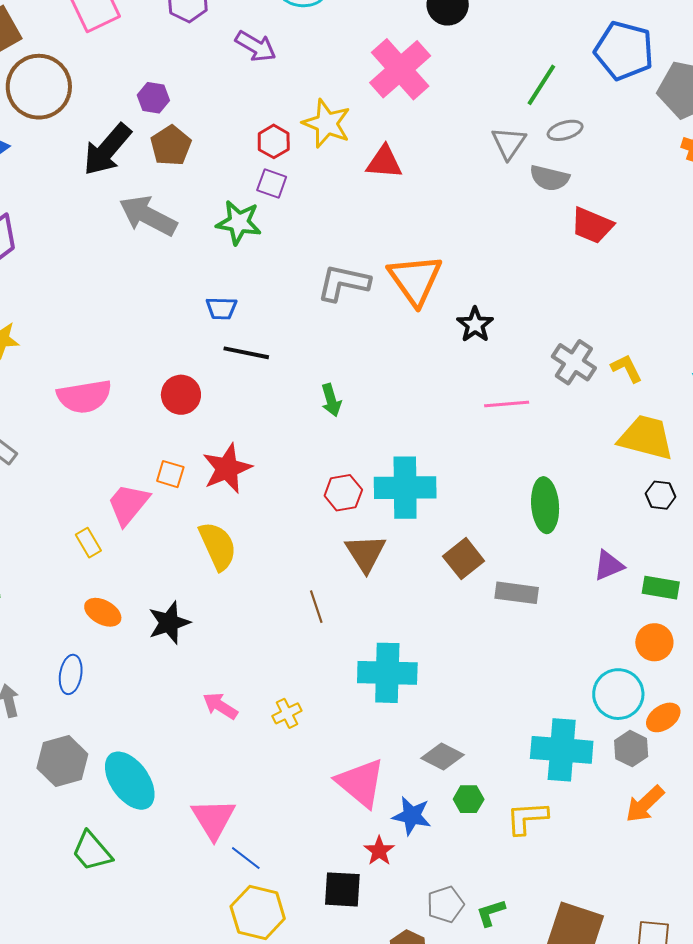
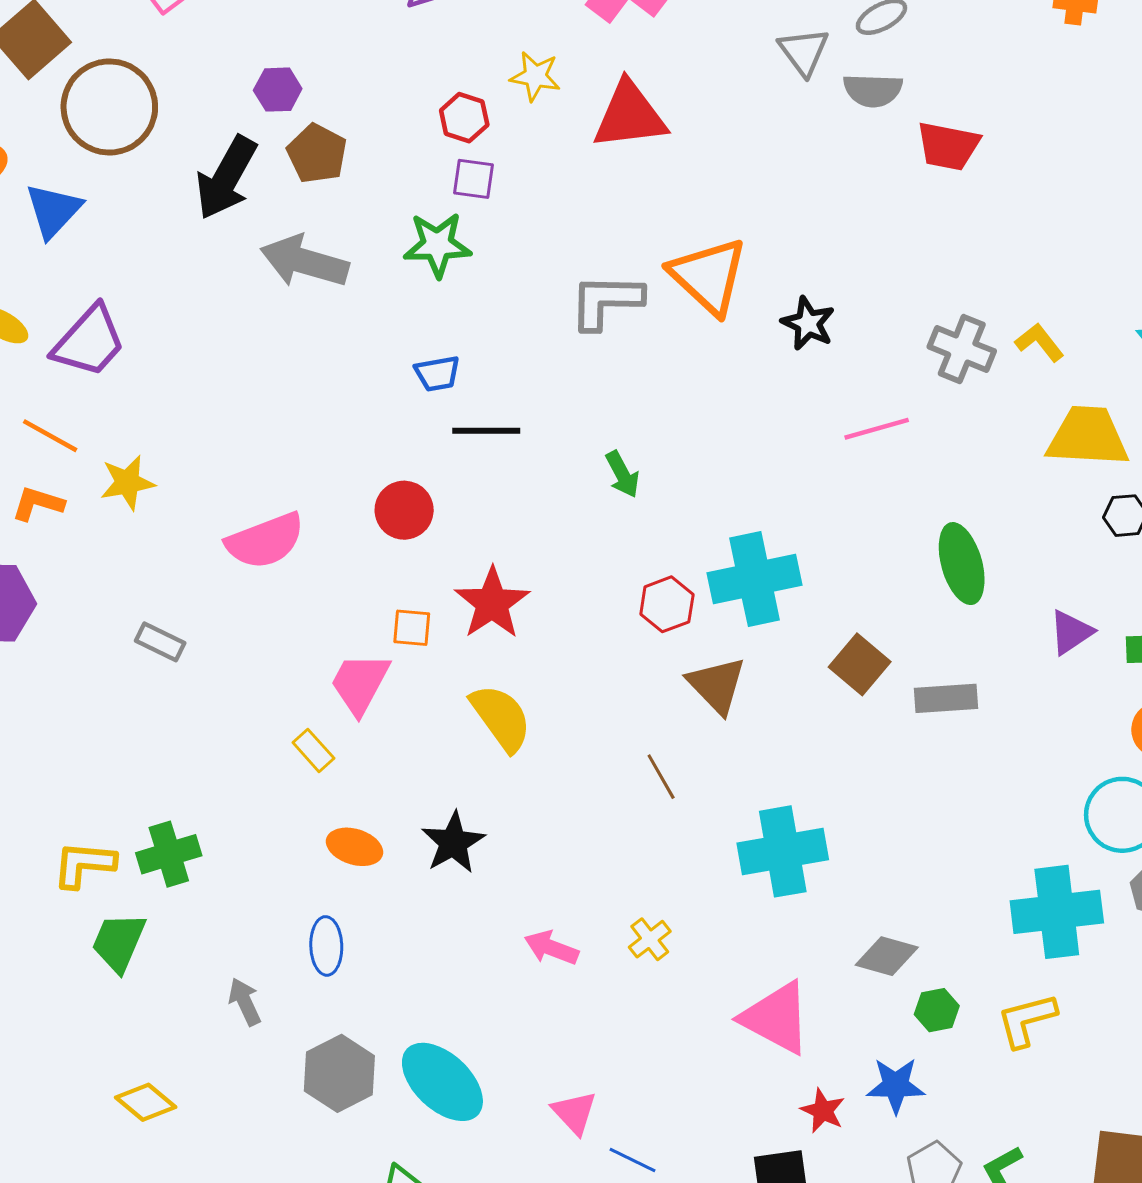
yellow star: (327, 123) -> (535, 76), size x0.7
red triangle: (384, 162) -> (630, 115), size x1.4
blue star: (412, 816) -> (896, 1085), moved
pink triangle: (213, 819) -> (574, 1113), size x0.7

